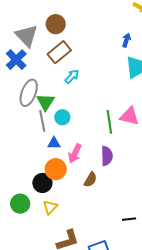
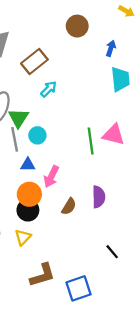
brown circle: (56, 24) -> (77, 26), moved
purple semicircle: (107, 156) -> (99, 197), moved
black circle: (42, 183) -> (28, 210), moved
black line: (129, 219) -> (112, 252), turned 56

